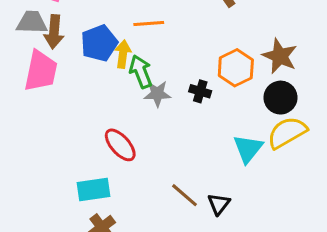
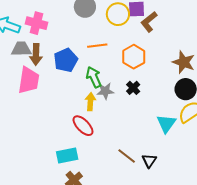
yellow arrow: (123, 54) -> (90, 102), moved
orange hexagon: (236, 68) -> (134, 57), moved
black cross: (200, 91) -> (133, 88), turned 32

